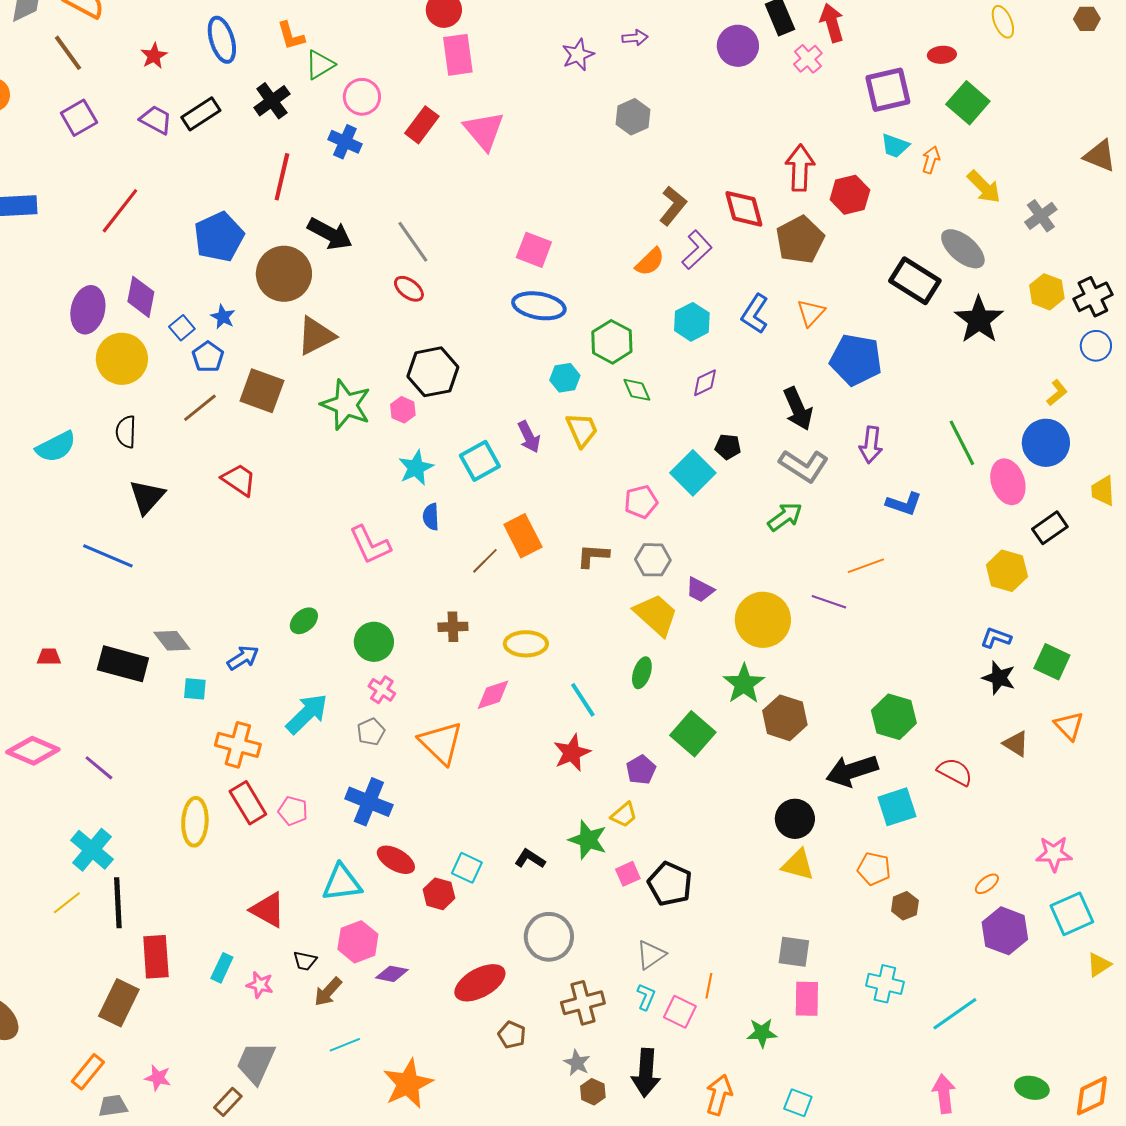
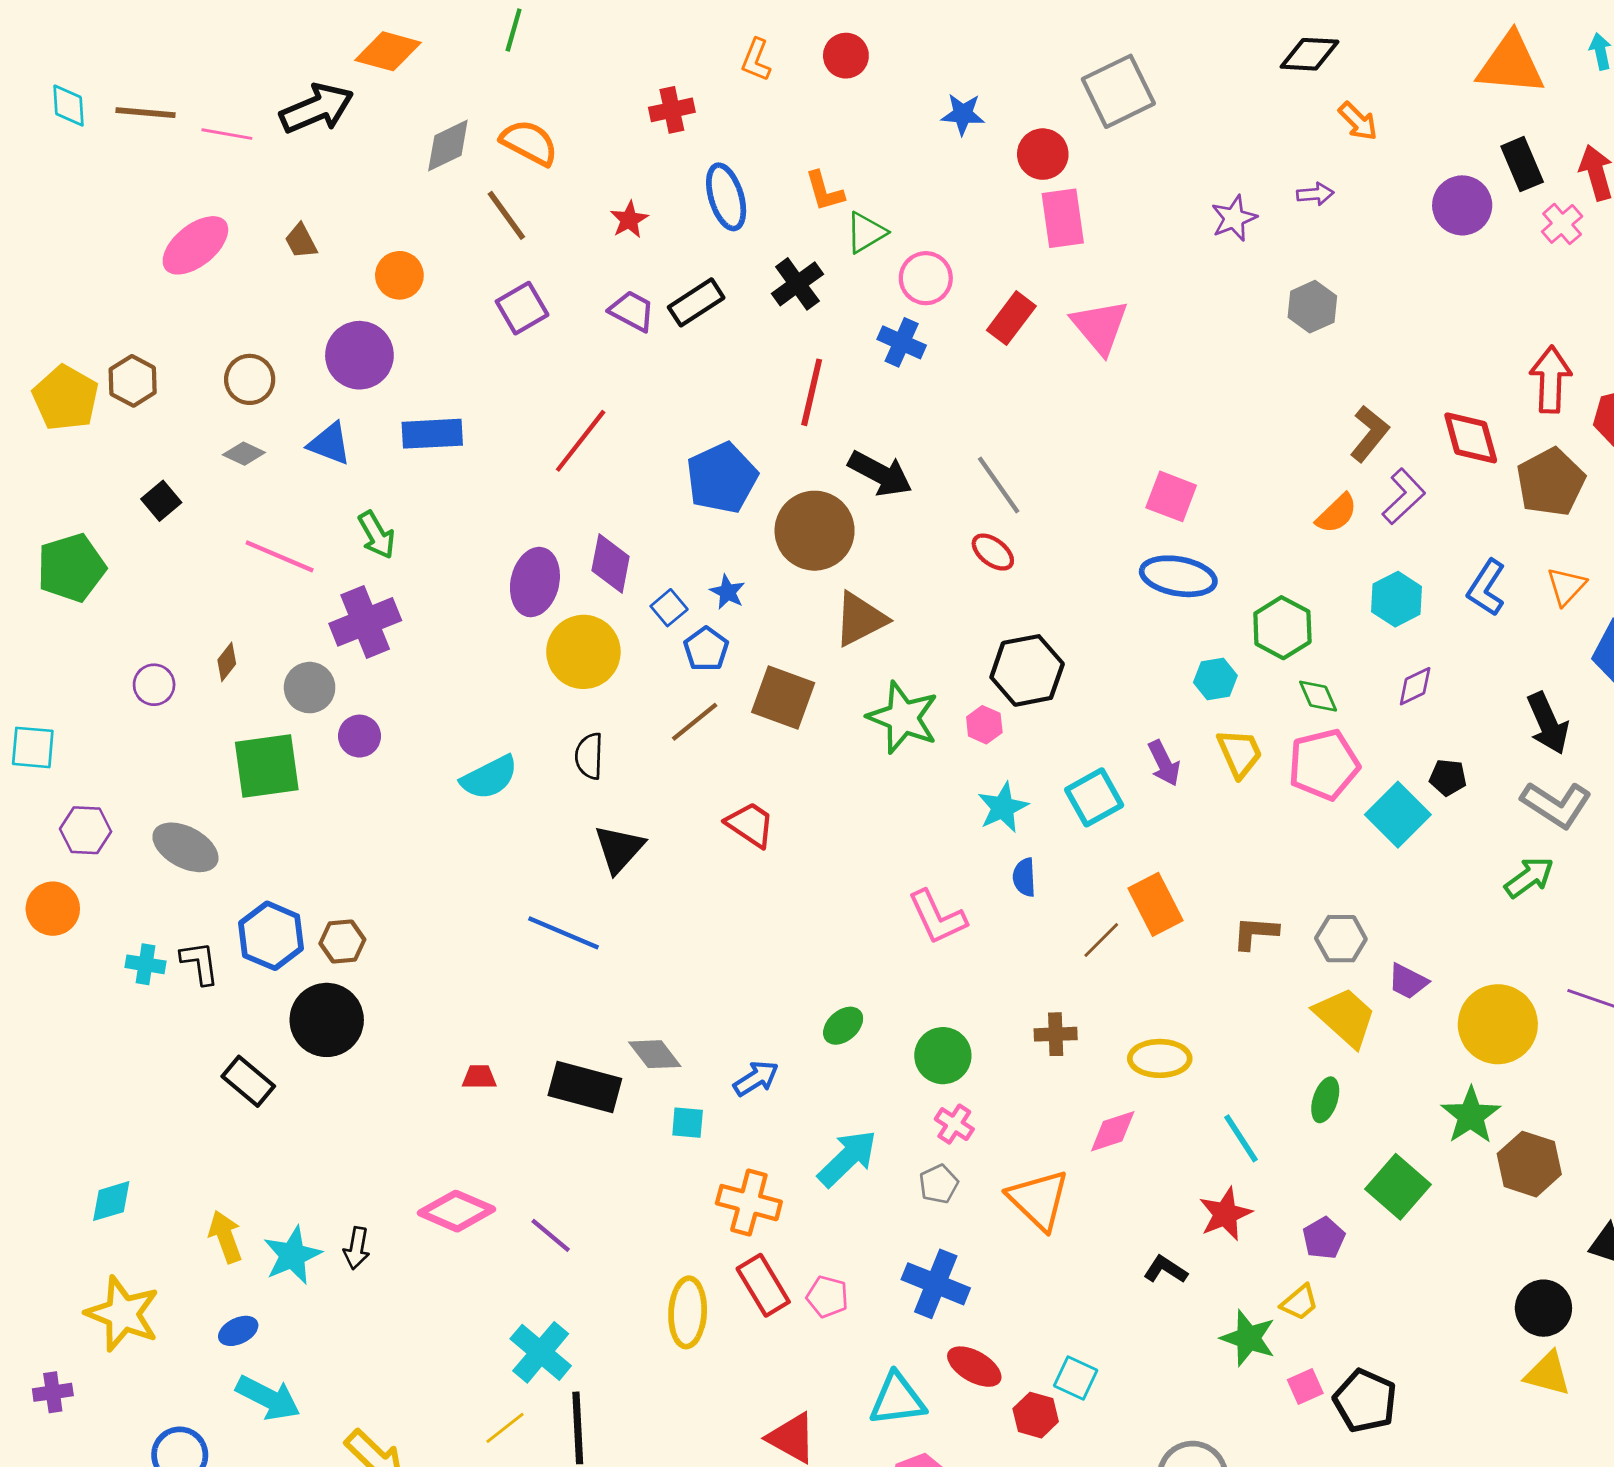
pink pentagon: (641, 502) -> (1324, 765), moved, size x1.5
black L-shape: (530, 859) -> (1165, 1270), moved

